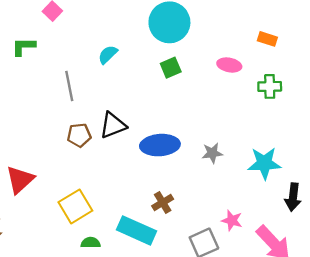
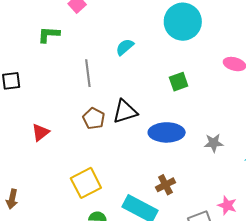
green square: (171, 68) -> (179, 82), moved
brown pentagon: (79, 135) -> (94, 118), turned 30
red triangle: (20, 180) -> (40, 132), moved, size x0.7

